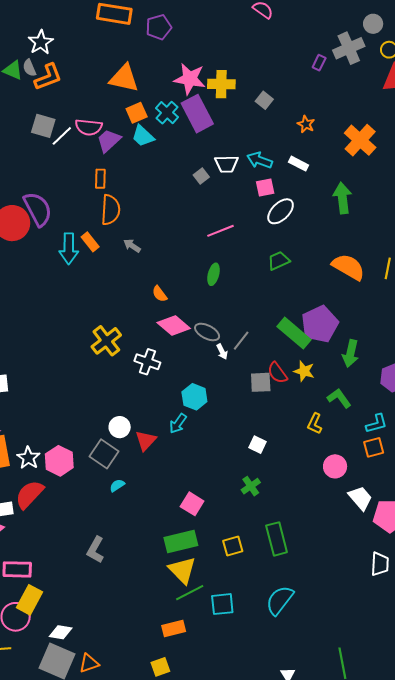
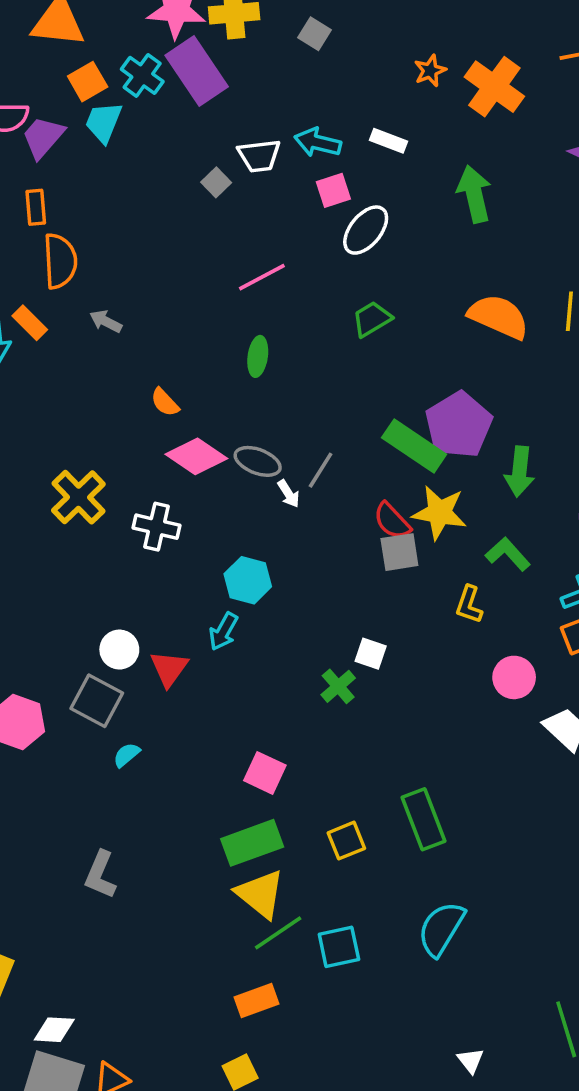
orange star: (306, 124) -> (430, 71), moved, turned 30
cyan trapezoid: (143, 136) -> (104, 122), turned 75
yellow star: (304, 371) -> (440, 513), size x1.4
gray square: (261, 382) -> (399, 552), moved
green cross: (251, 486) -> (338, 686), moved

